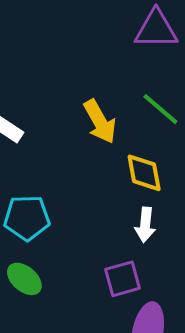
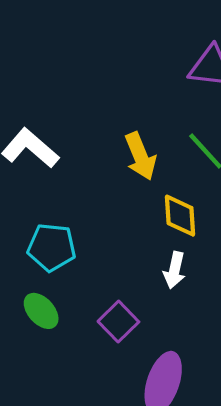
purple square: (122, 279) -> (118, 322), moved, turned -36

